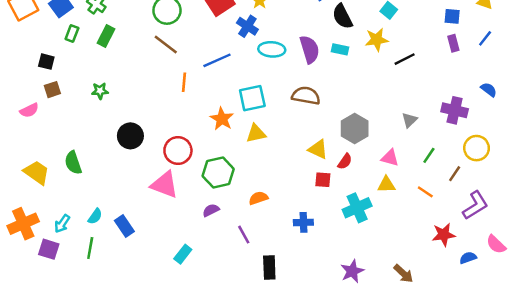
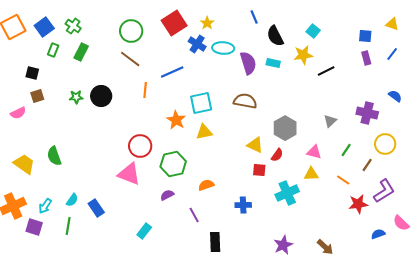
cyan ellipse: (272, 49) -> (223, 48), moved
black circle: (130, 136) -> (101, 96), moved
red star: (444, 235) -> (358, 204), moved

